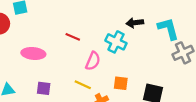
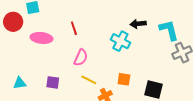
red line: (73, 37) -> (74, 28), moved, turned 48
pink ellipse: (33, 53) -> (42, 38), moved
pink semicircle: (93, 61) -> (81, 58), moved

